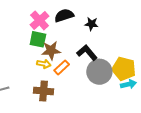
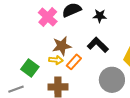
green square: (38, 39) -> (30, 68), moved, turned 30
gray circle: (99, 72) -> (112, 80), moved

